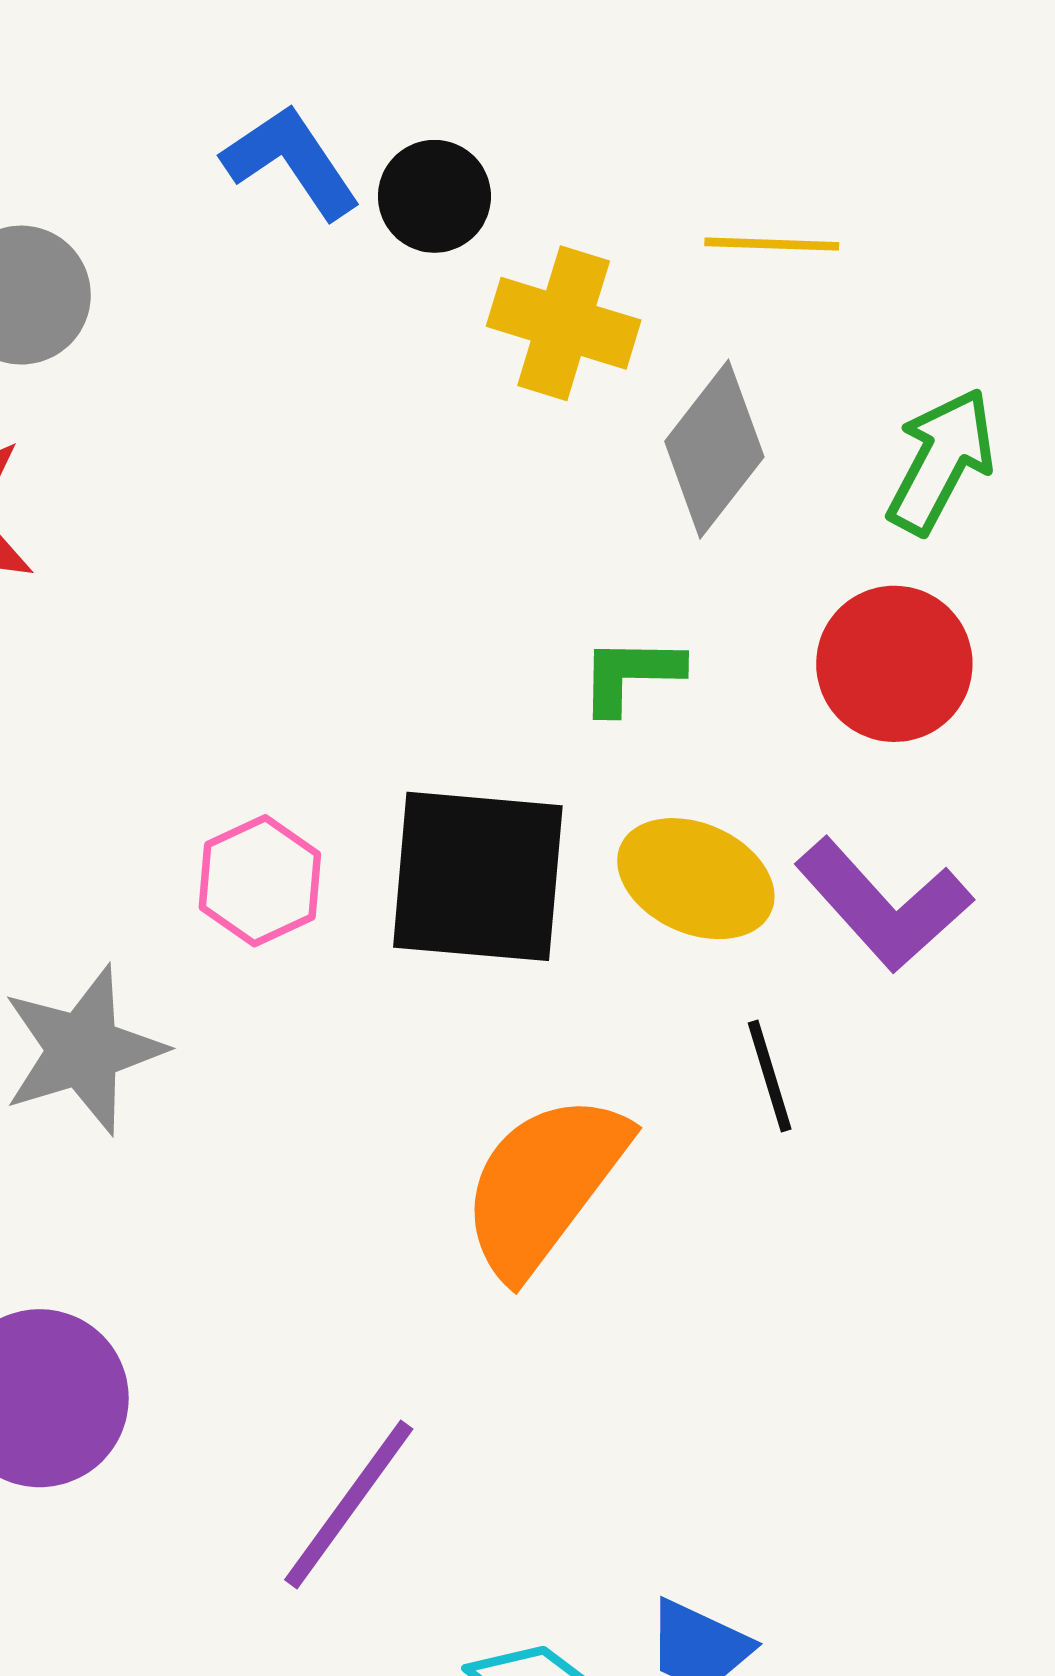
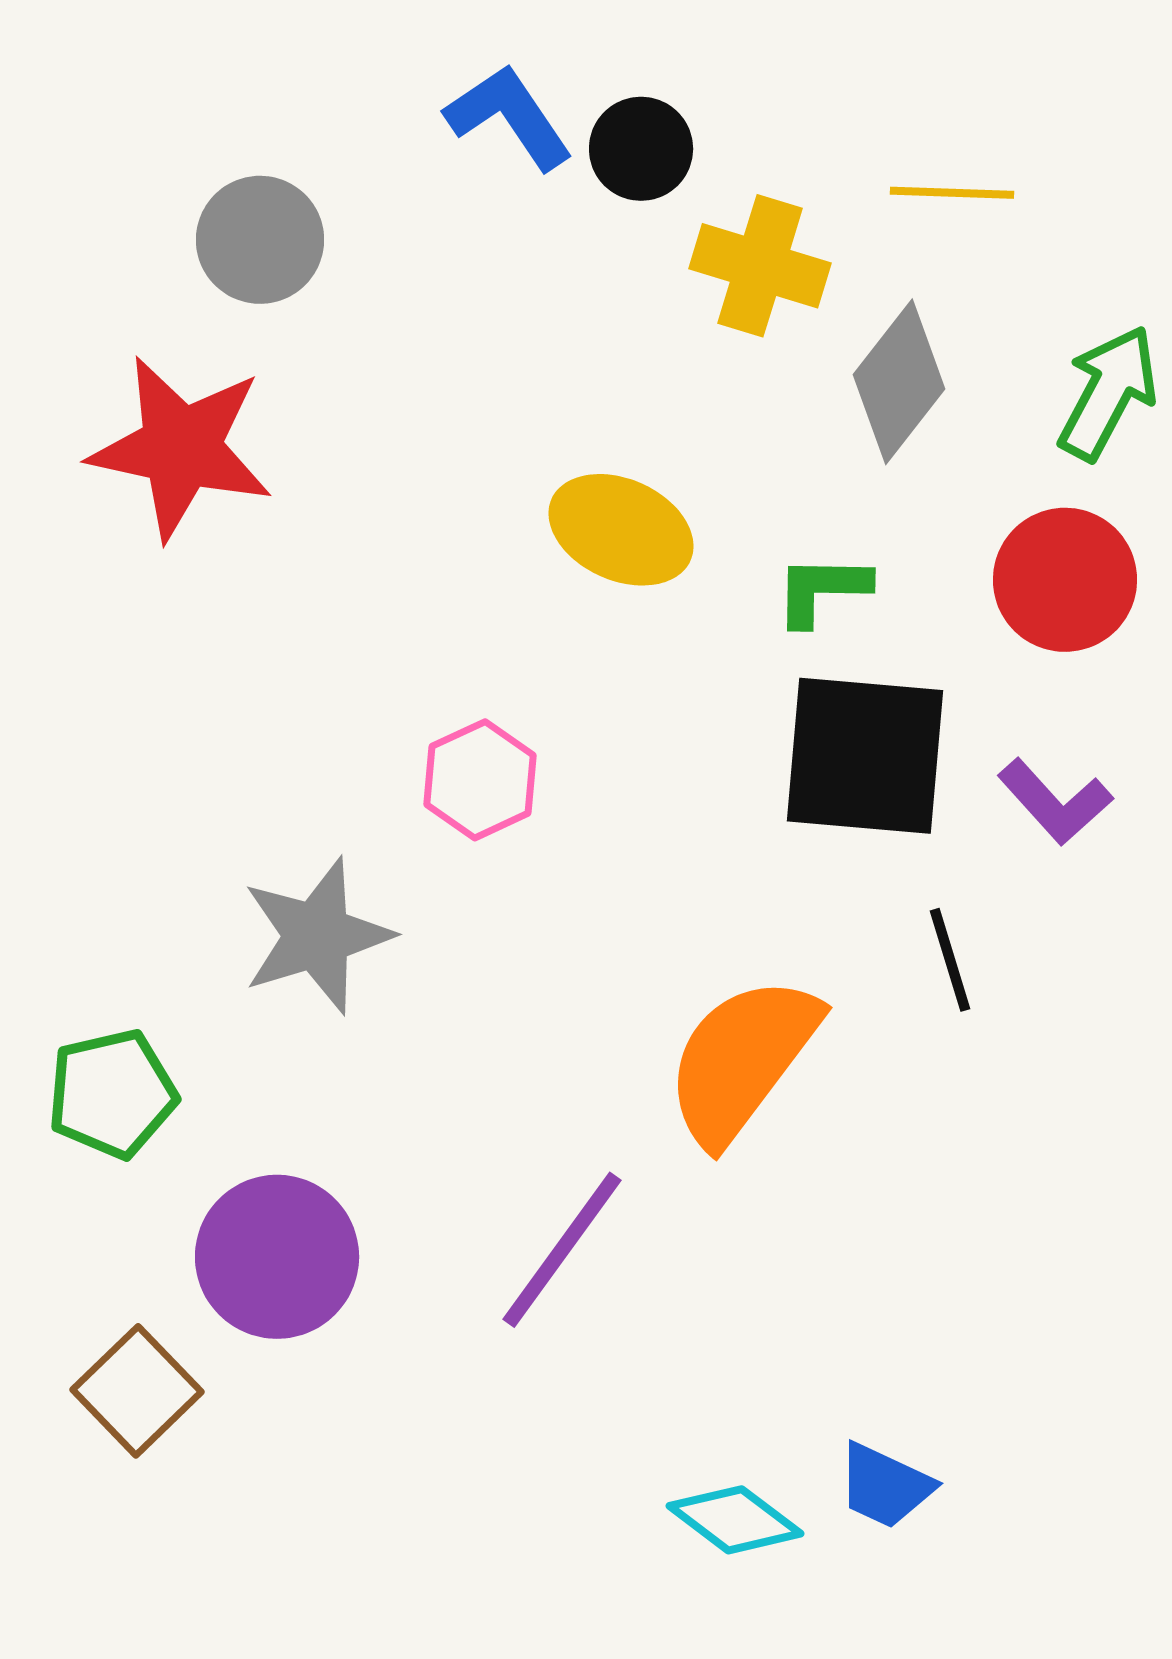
black square: (478, 876) -> (865, 756), moved
yellow ellipse: (696, 879) -> (621, 530), moved
purple L-shape: (884, 905) -> (1055, 802), size x0.7
purple line: (349, 1504) -> (562, 1250), moved

